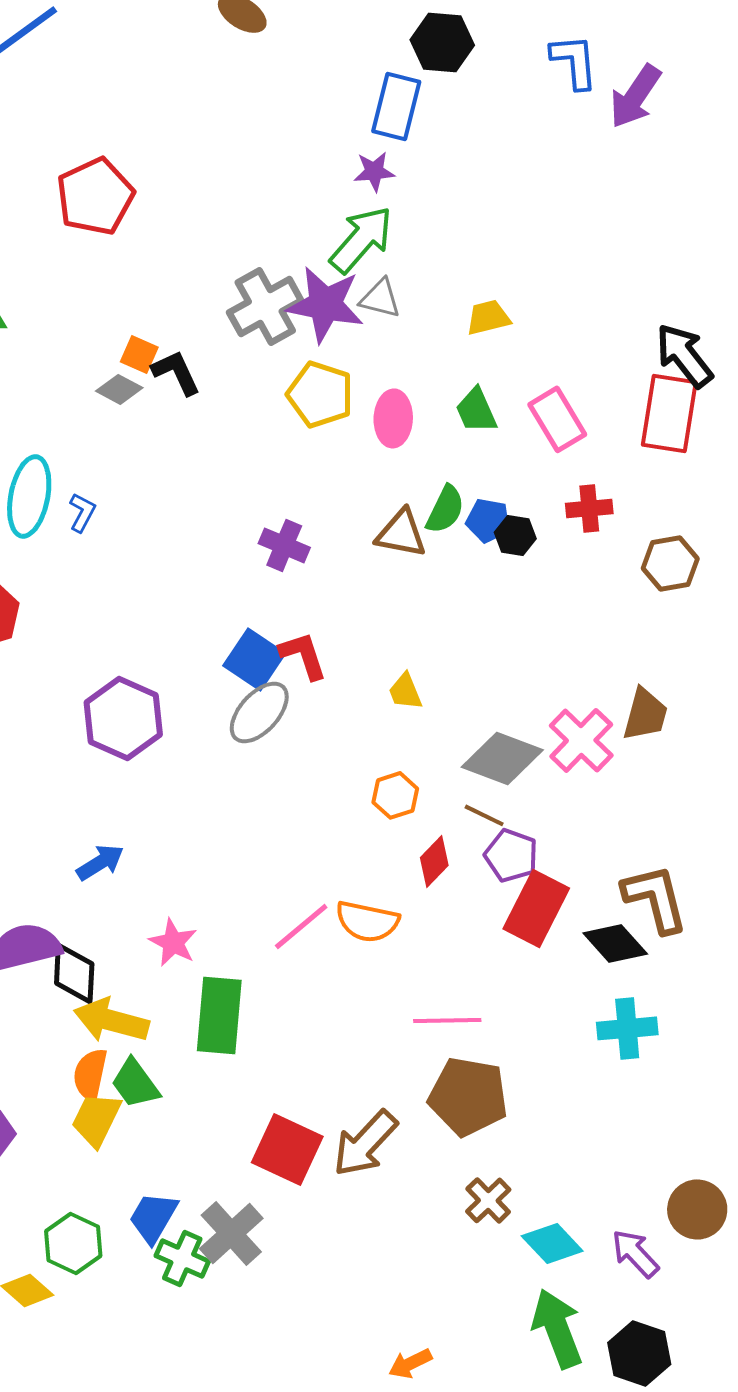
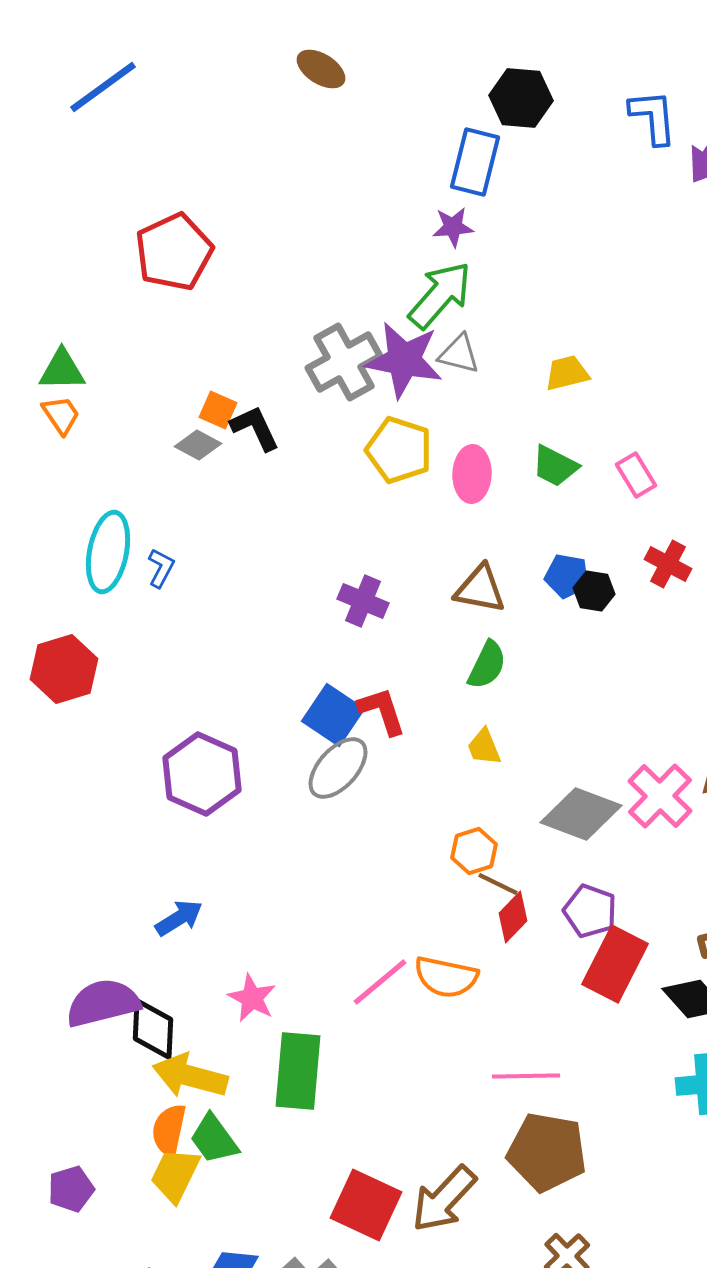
green trapezoid: (476, 410) -> (555, 466), turned -39
pink rectangle: (557, 419) -> (636, 475), size x0.7
red cross: (589, 508) -> (668, 564), turned 33
green semicircle: (445, 509) -> (487, 665), moved
brown line: (484, 815) -> (498, 884), moved

